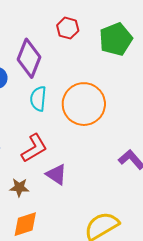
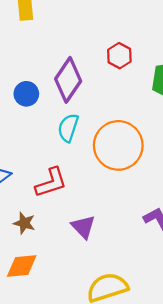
purple triangle: (56, 174) -> (83, 227), moved

